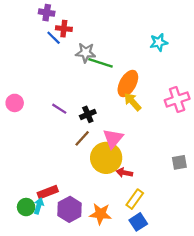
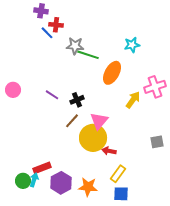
cyan star: (159, 42) -> (132, 45), moved
yellow arrow: (132, 102) -> (133, 100), moved, turned 78
blue square: (138, 222) -> (121, 194), turned 35

